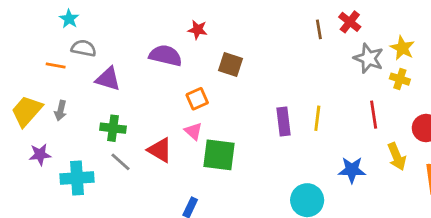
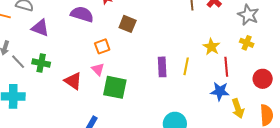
yellow star: (402, 48) -> (211, 47), moved
gray star: (369, 58) -> (248, 15), moved
yellow arrow: (397, 157) -> (238, 108), moved
gray line: (120, 162) -> (18, 62), moved
blue star: (352, 170) -> (220, 91), moved

